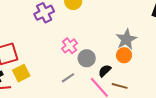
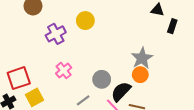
pink cross: (70, 46) -> (64, 71), moved
black semicircle: (105, 71) -> (121, 92), size x1.5

